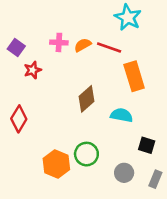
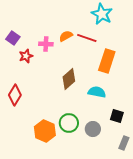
pink cross: (59, 42) -> (46, 44), moved
orange rectangle: (134, 76) -> (107, 61), turned 35
gray circle: (124, 173) -> (93, 129), moved

